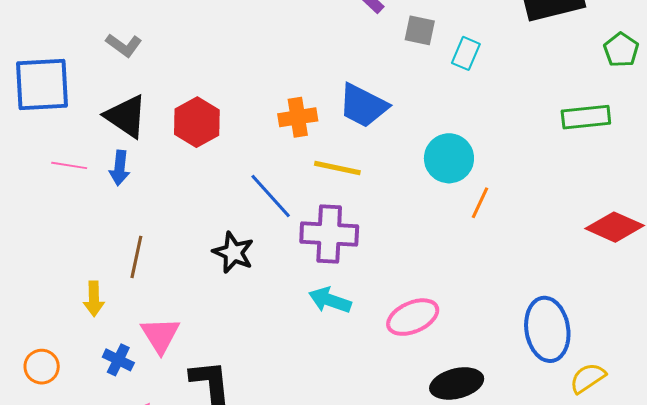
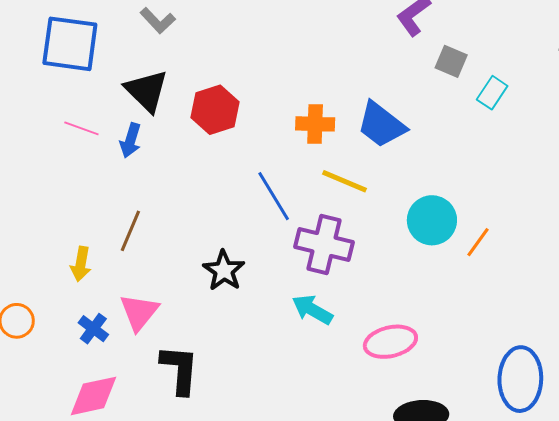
cyan circle: (449, 158) -> (432, 220), moved
black star: (233, 252) -> (224, 271), moved

